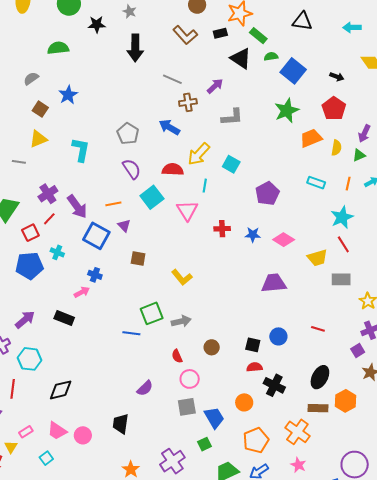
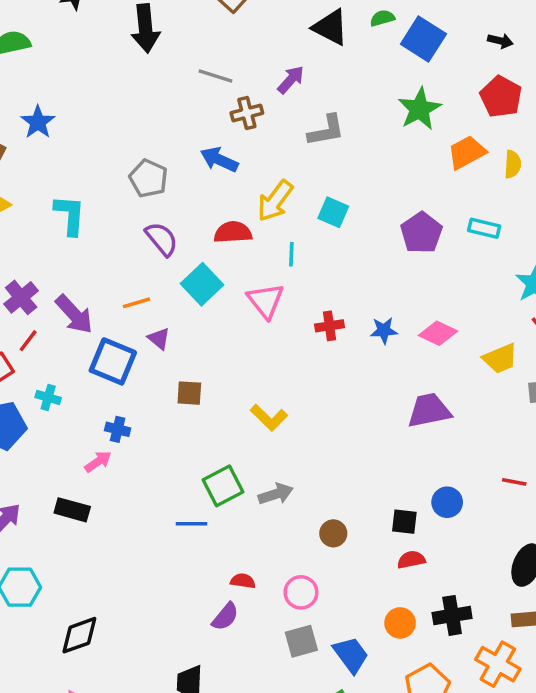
purple pentagon: (267, 194) -> (421, 233), moved
red semicircle: (177, 356) -> (243, 581), moved, turned 128
black cross: (274, 385) -> (452, 615), moved, turned -30

